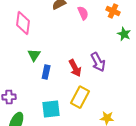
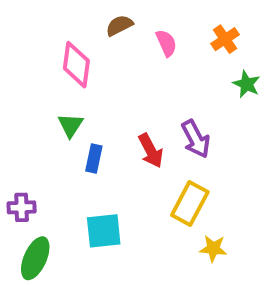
orange cross: (113, 11) -> (225, 39), turned 32
pink diamond: (23, 23) -> (76, 65), moved
yellow rectangle: (80, 97) -> (190, 203), moved

